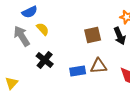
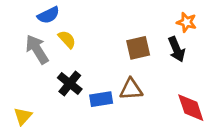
brown triangle: (99, 66) -> (131, 89), moved
blue rectangle: (78, 71) -> (101, 99), moved

